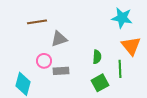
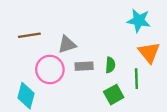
brown line: (37, 22) -> (29, 35), moved
pink circle: (44, 61) -> (50, 70), size x1.6
gray rectangle: (61, 71) -> (84, 66), moved

